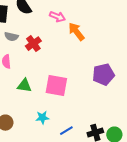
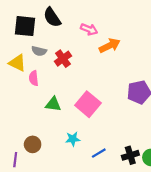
orange arrow: (76, 32) -> (110, 46), turned 102
pink square: (56, 86) -> (88, 104), turned 30

